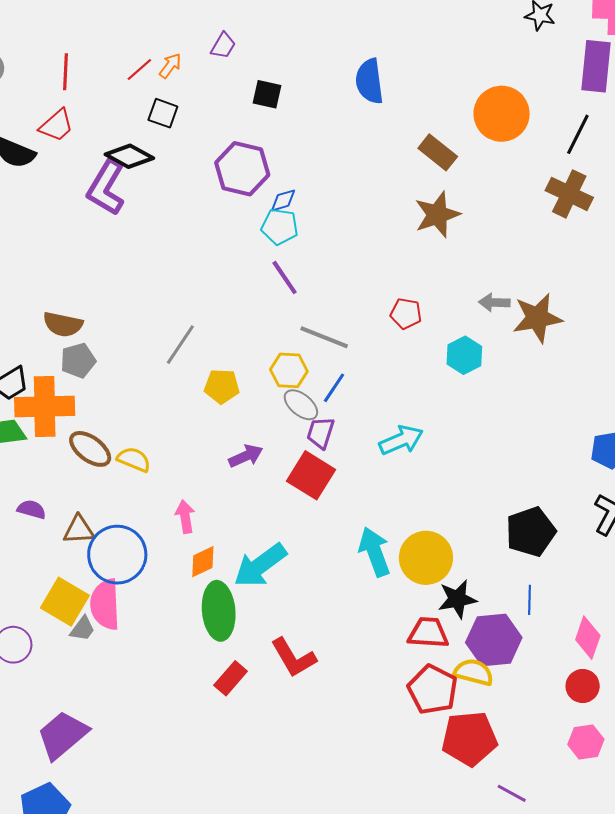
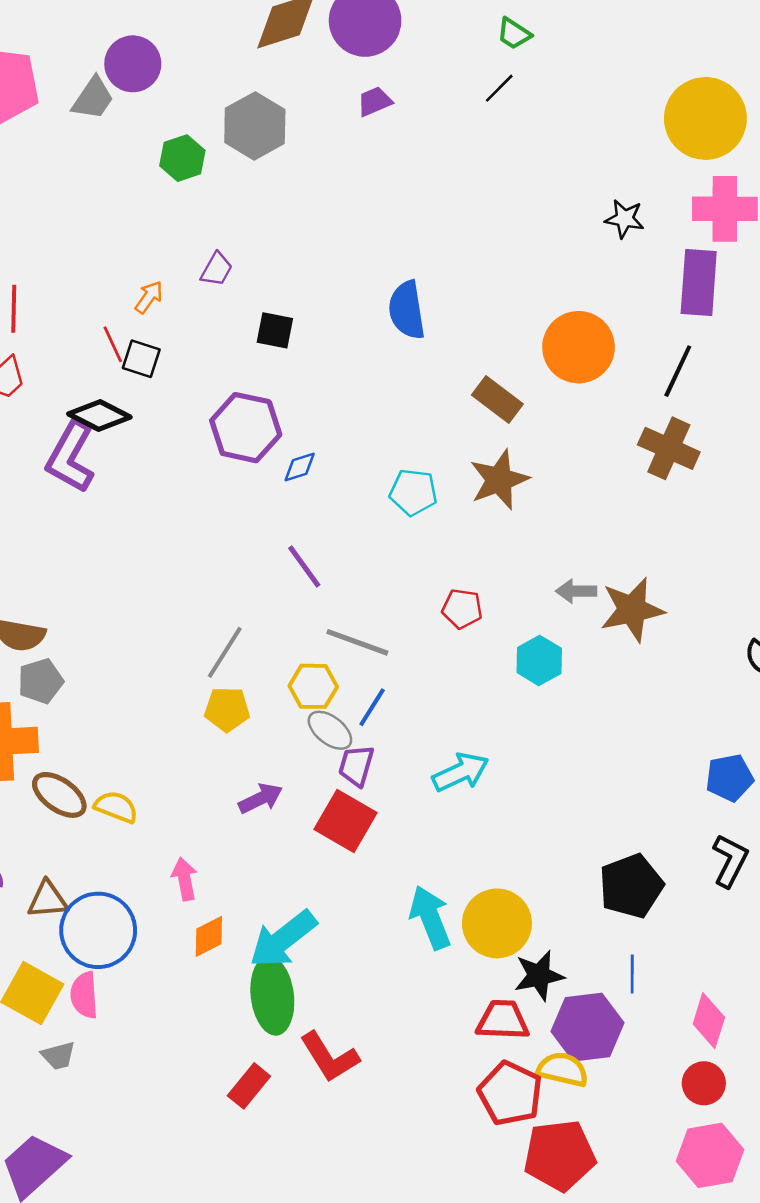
red line: (139, 69) -> (113, 344), moved, turned -72
cyan pentagon: (280, 227) -> (413, 492), moved
gray line: (180, 345) -> (225, 652), moved
pink semicircle: (105, 604) -> (84, 995), size x0.7
green ellipse: (219, 611) -> (272, 996), moved
gray trapezoid: (82, 629) -> (58, 1056), moved, turned 40
pink hexagon: (586, 742) -> (710, 1155), size x1.4

